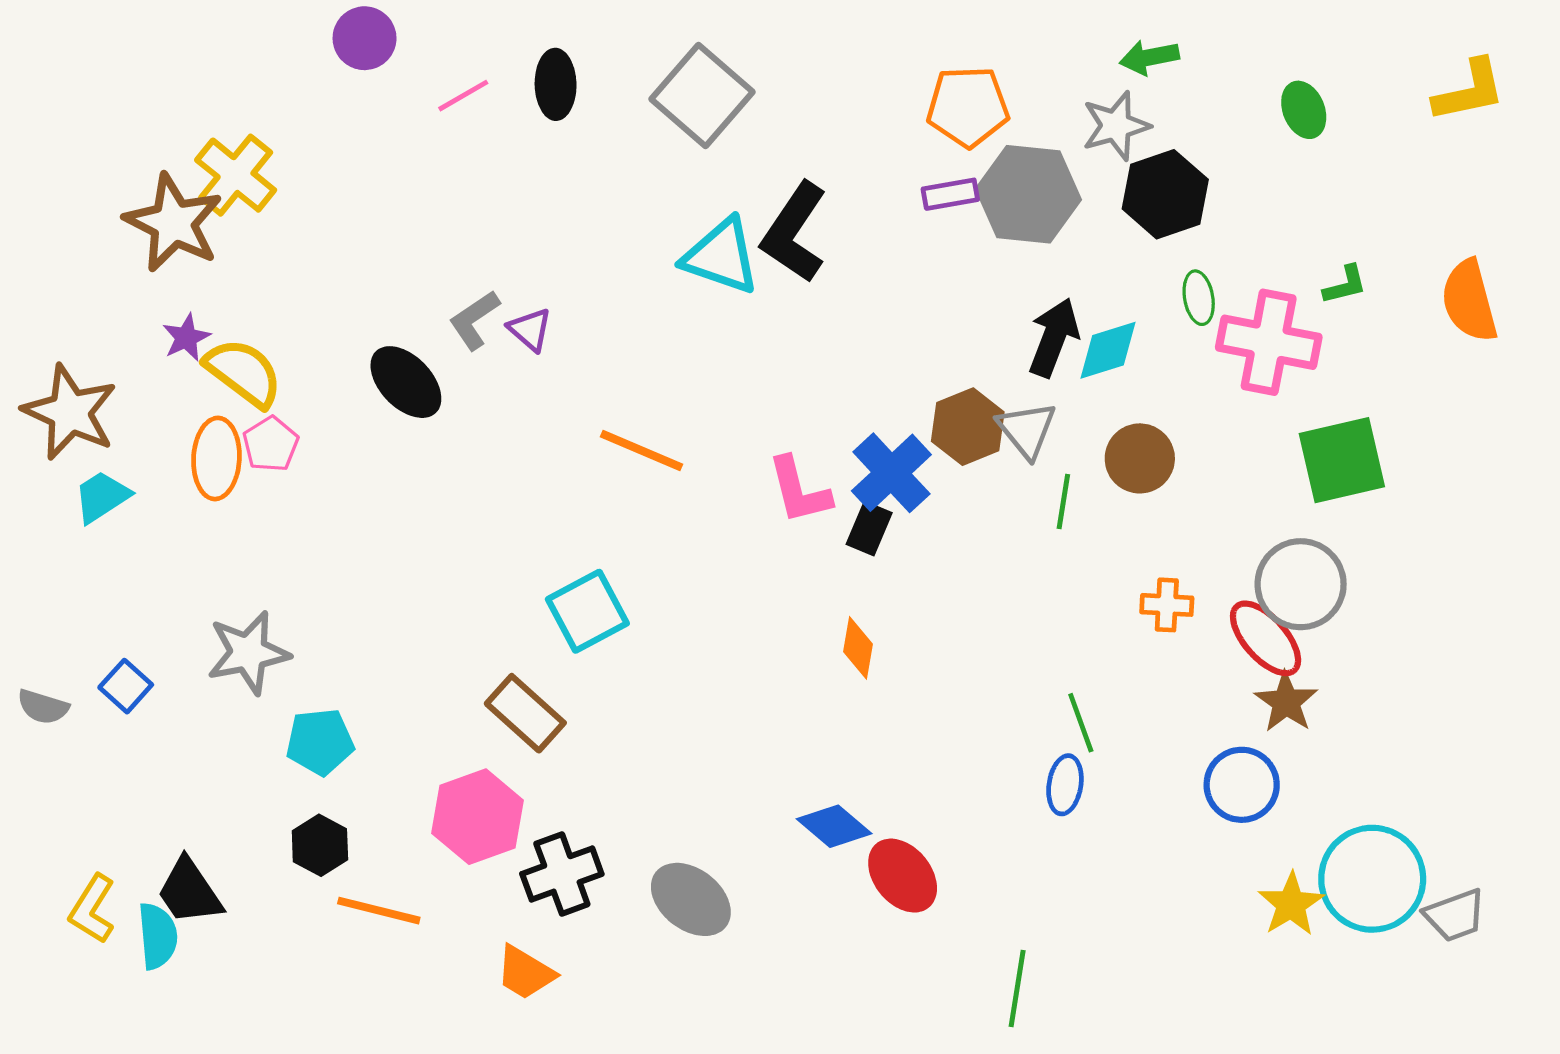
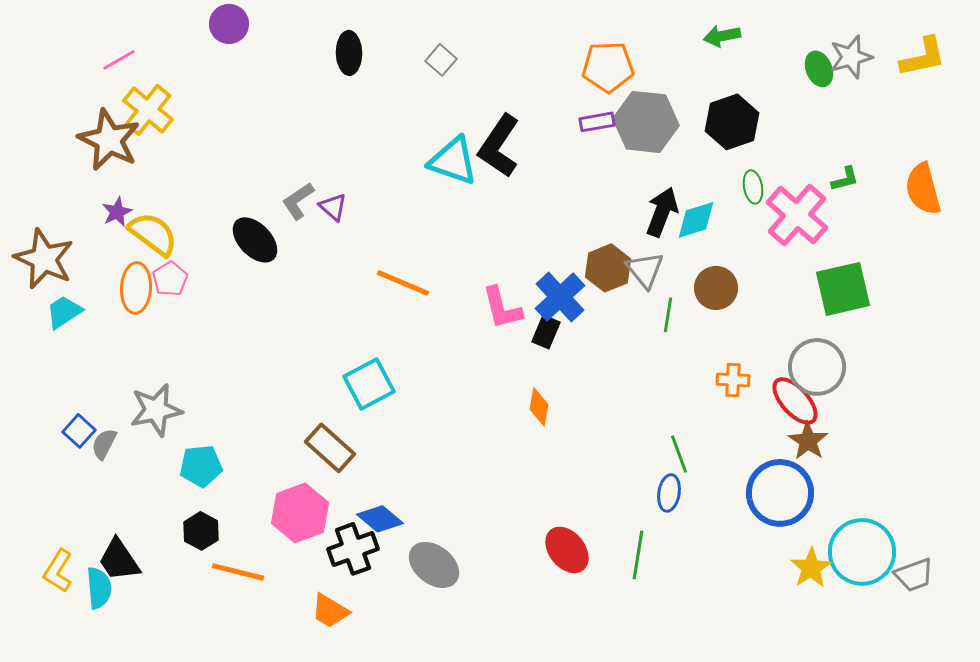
pink line: (463, 96) -> (119, 60), moved
gray square: (702, 96) -> (441, 60), size x0.5
gray star: (1116, 126) -> (851, 57), moved
pink cross: (1269, 342) -> (797, 215), turned 30
gray semicircle: (43, 707) -> (104, 444), moved, turned 100
blue circle: (1242, 785) -> (780, 493), size x1.4
blue diamond: (834, 826) -> (380, 519), moved
green line: (1017, 989) -> (638, 555), moved

